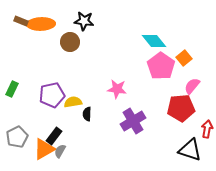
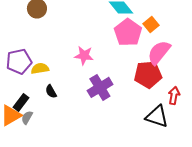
pink semicircle: (192, 86) -> (159, 52), size x1.5
black semicircle: (87, 114) -> (51, 91), moved, turned -32

